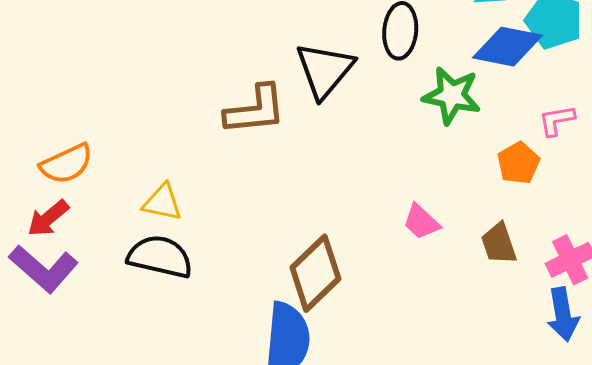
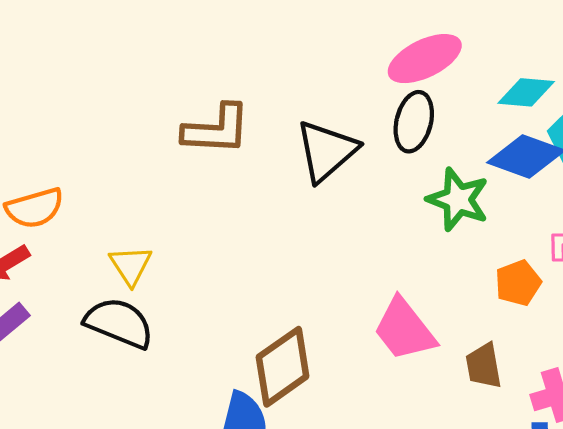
brown L-shape: (255, 110) -> (216, 129), moved
yellow triangle: (162, 202) -> (131, 265), turned 36
pink trapezoid: (421, 222) -> (404, 329), size x1.6

